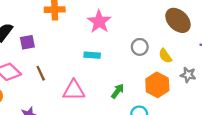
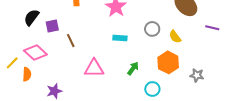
cyan rectangle: (92, 55) -> (120, 38), moved
brown line: (41, 73) -> (71, 41), moved
gray star: (188, 75) -> (197, 75), moved

